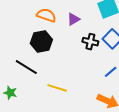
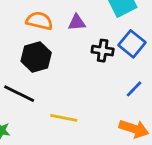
purple triangle: (73, 19) -> (77, 22), turned 32

